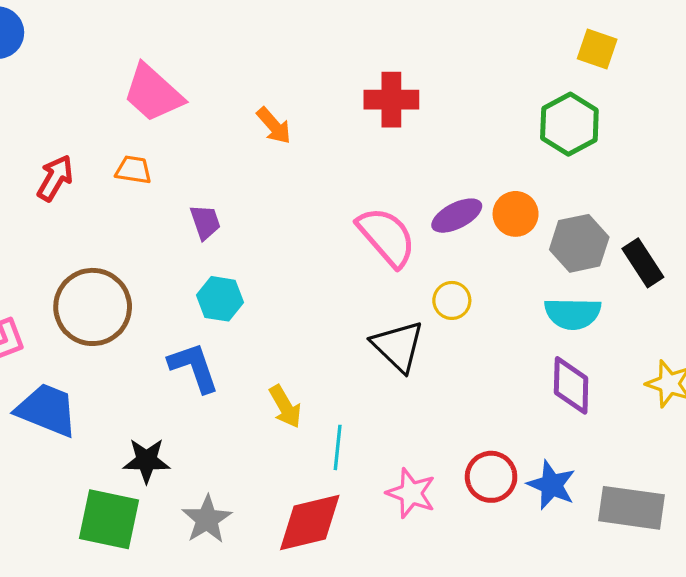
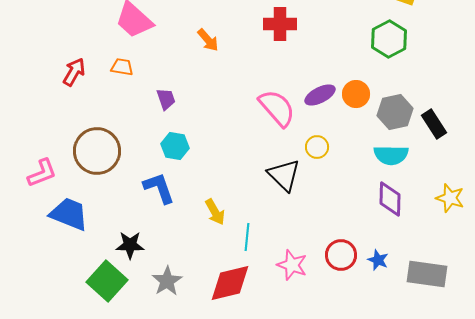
blue star: (551, 485) -> (378, 260), size x0.7
green square: (109, 519) -> (107, 281), turned 30

